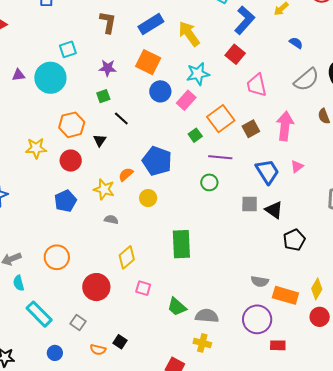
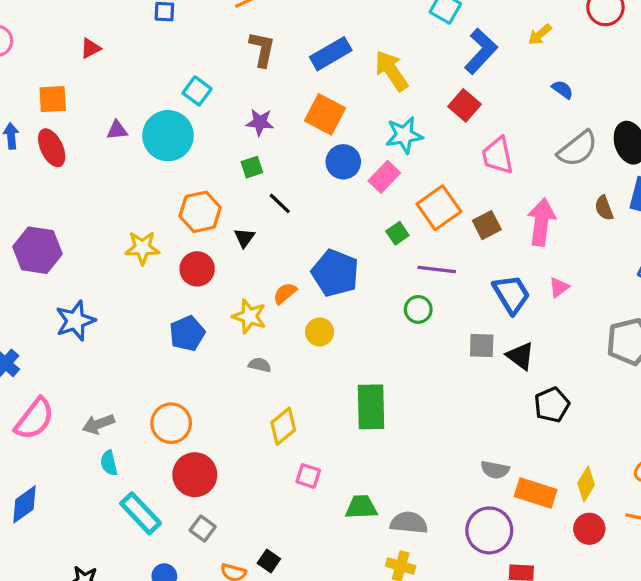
cyan square: (68, 49) -> (197, 91), turned -36
red circle: (96, 287) -> (195, 475), moved
green trapezoid: (177, 307) -> (361, 507), turned 135

